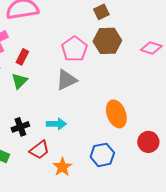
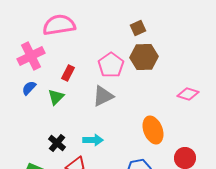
pink diamond: (151, 48) -> (188, 94), moved
red rectangle: (22, 57) -> (68, 73), moved
black cross: (20, 127) -> (57, 143), turned -30

